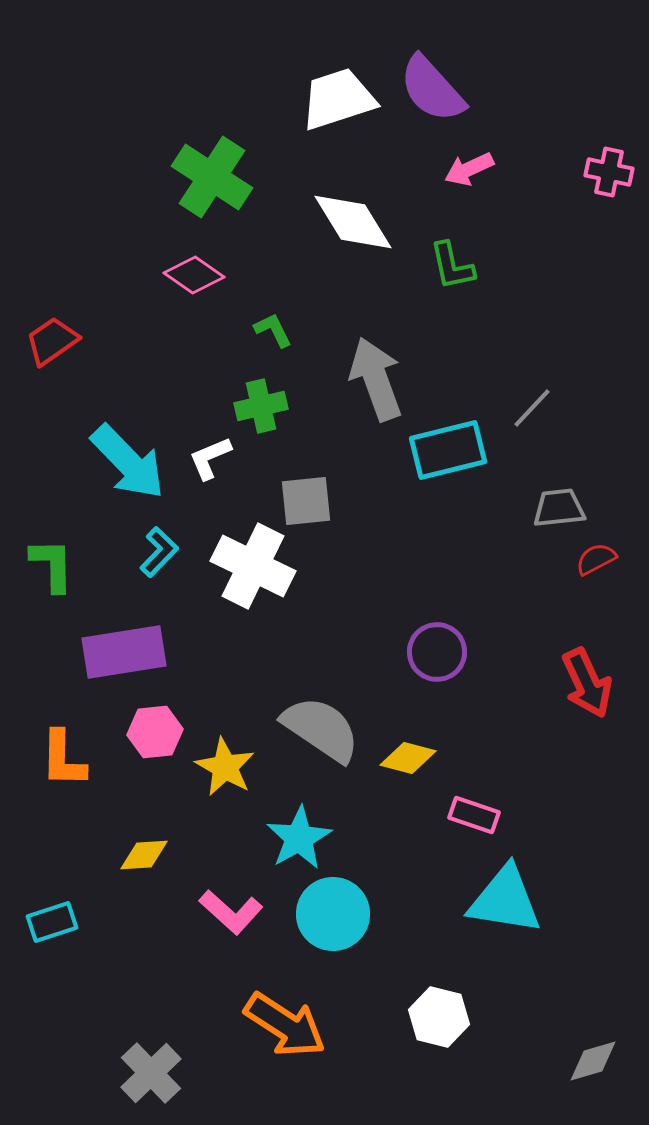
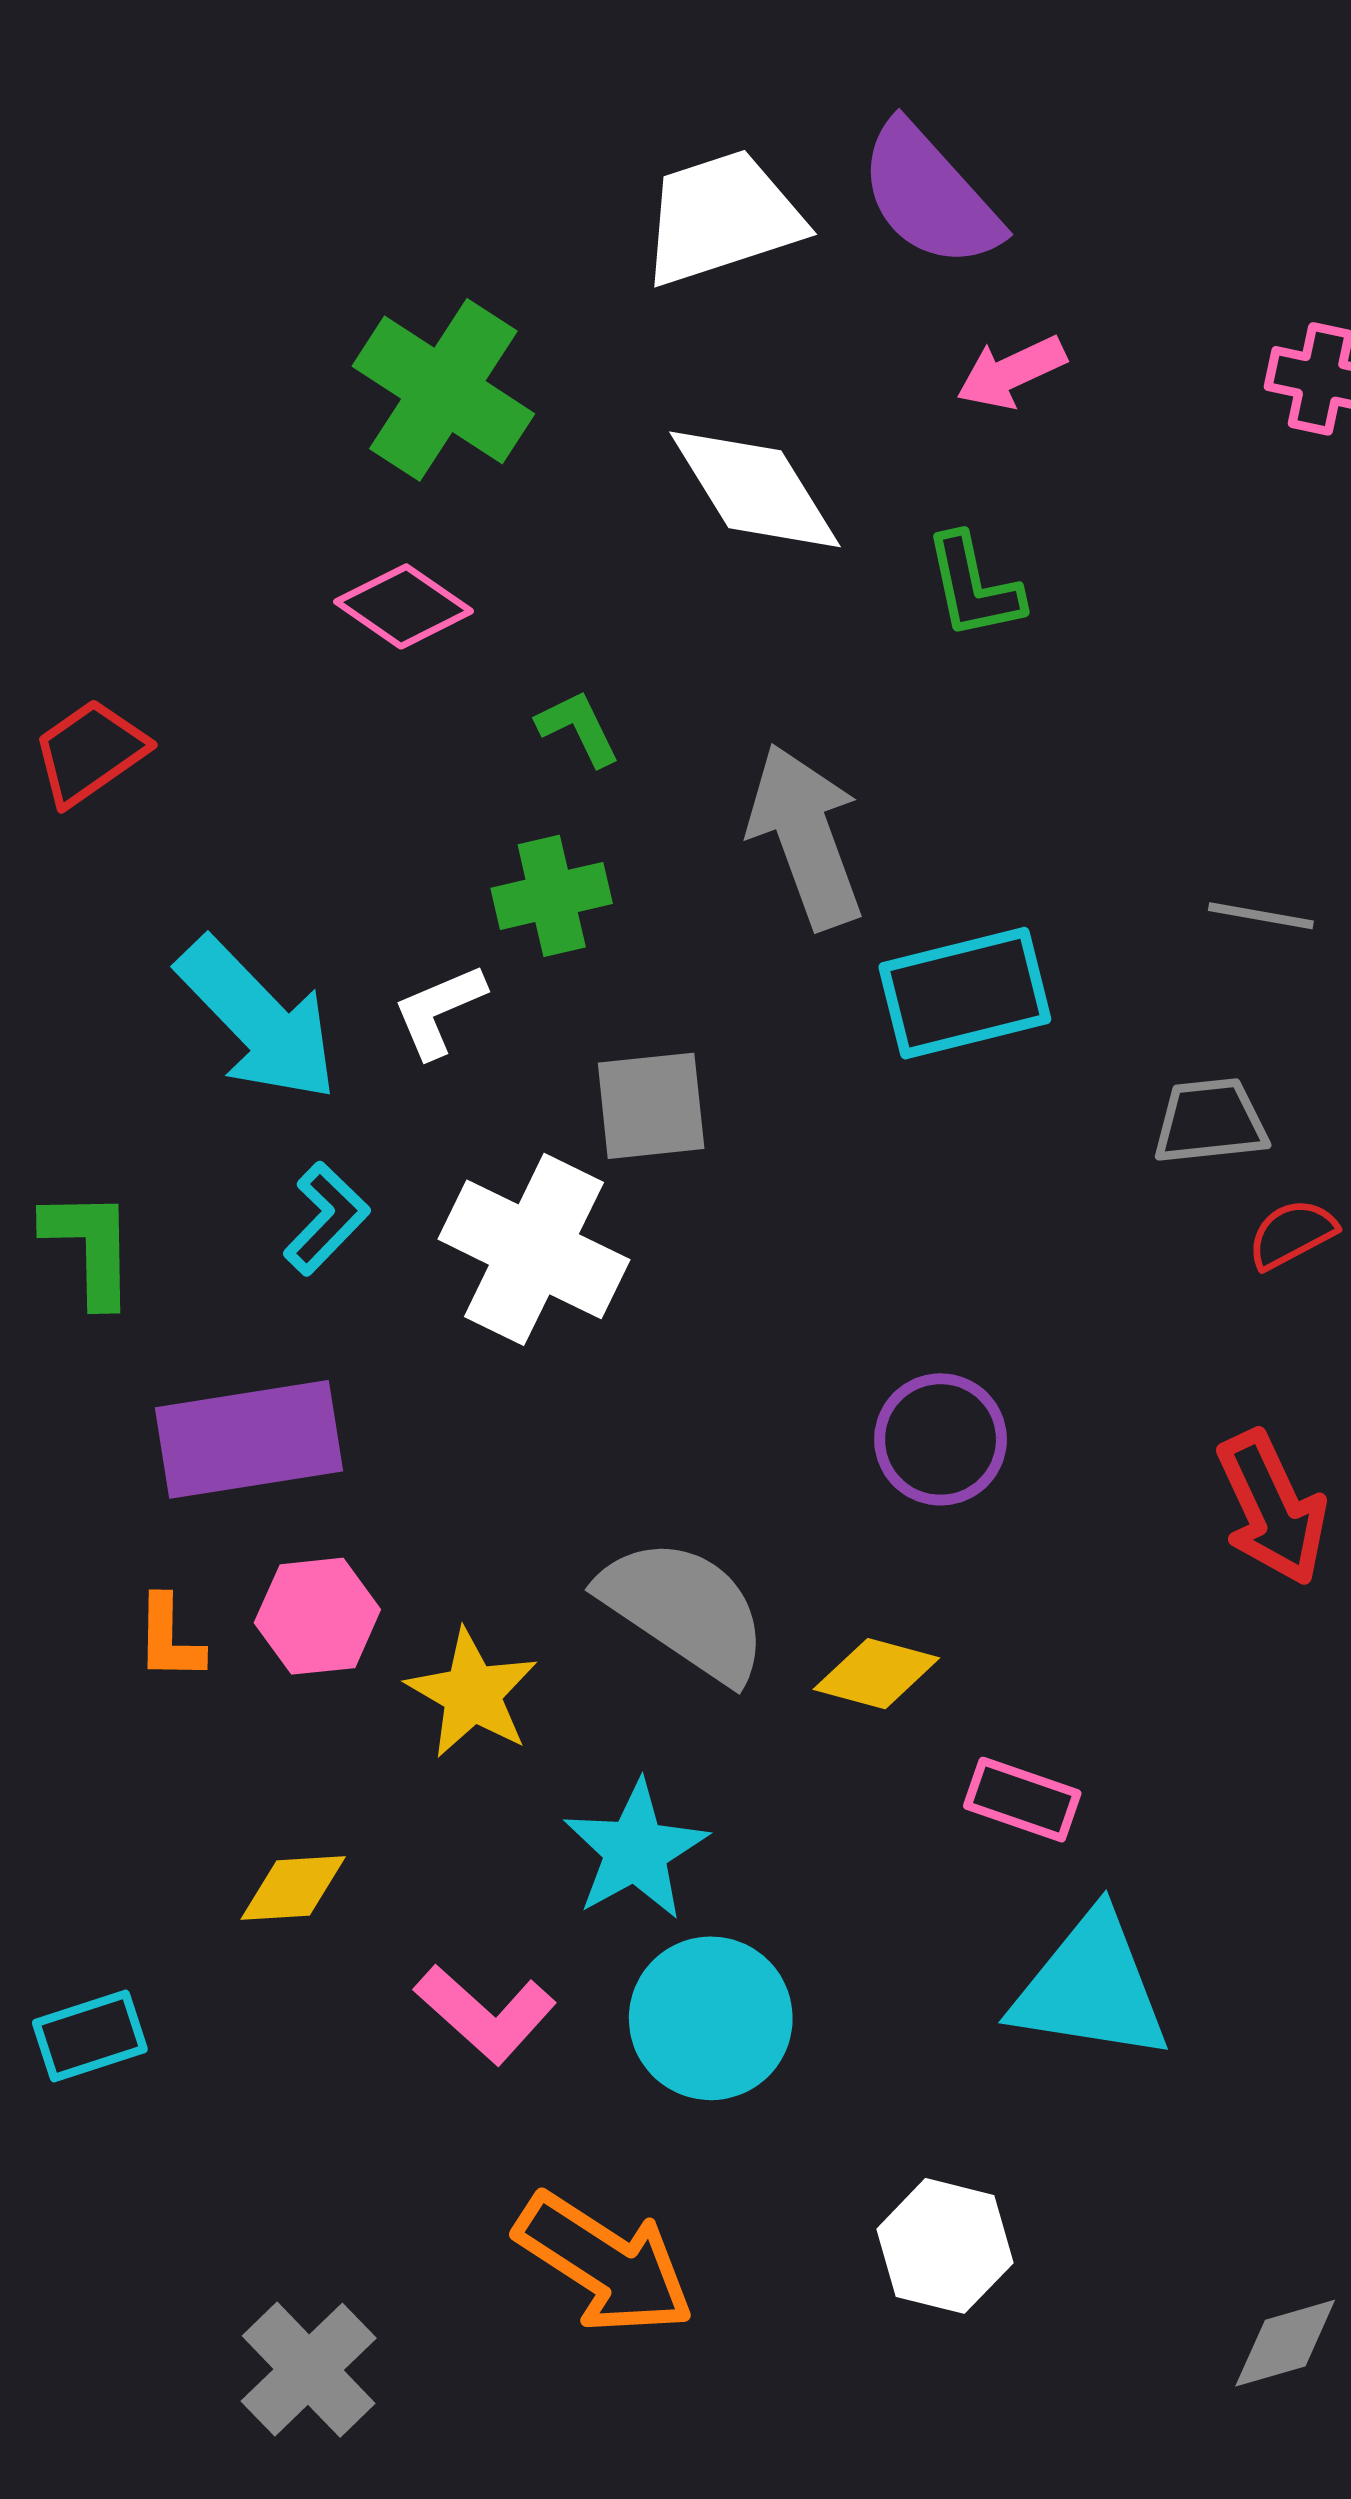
gray line: (532, 408) -> (1261, 916), moved, turned 57
orange L-shape: (63, 759) -> (169, 1638), moved, size x0.7

